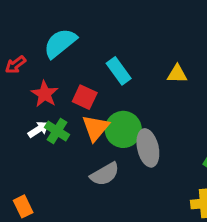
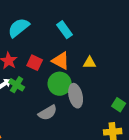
cyan rectangle: (119, 71) -> (65, 30), moved
yellow triangle: (177, 74) -> (90, 63), moved
orange triangle: (96, 128) -> (61, 61), moved, turned -42

